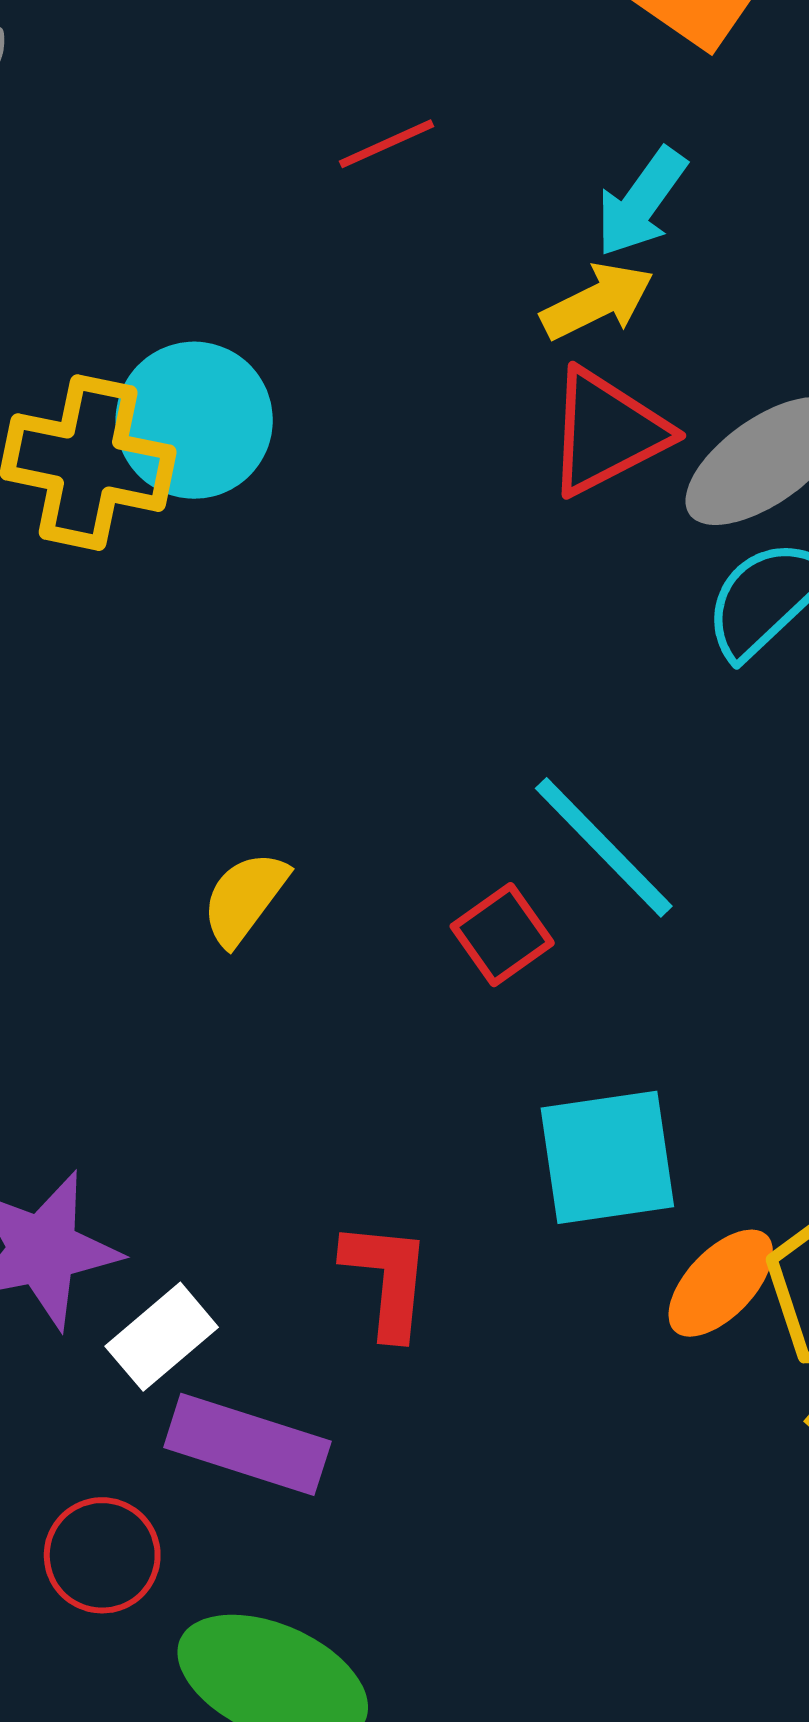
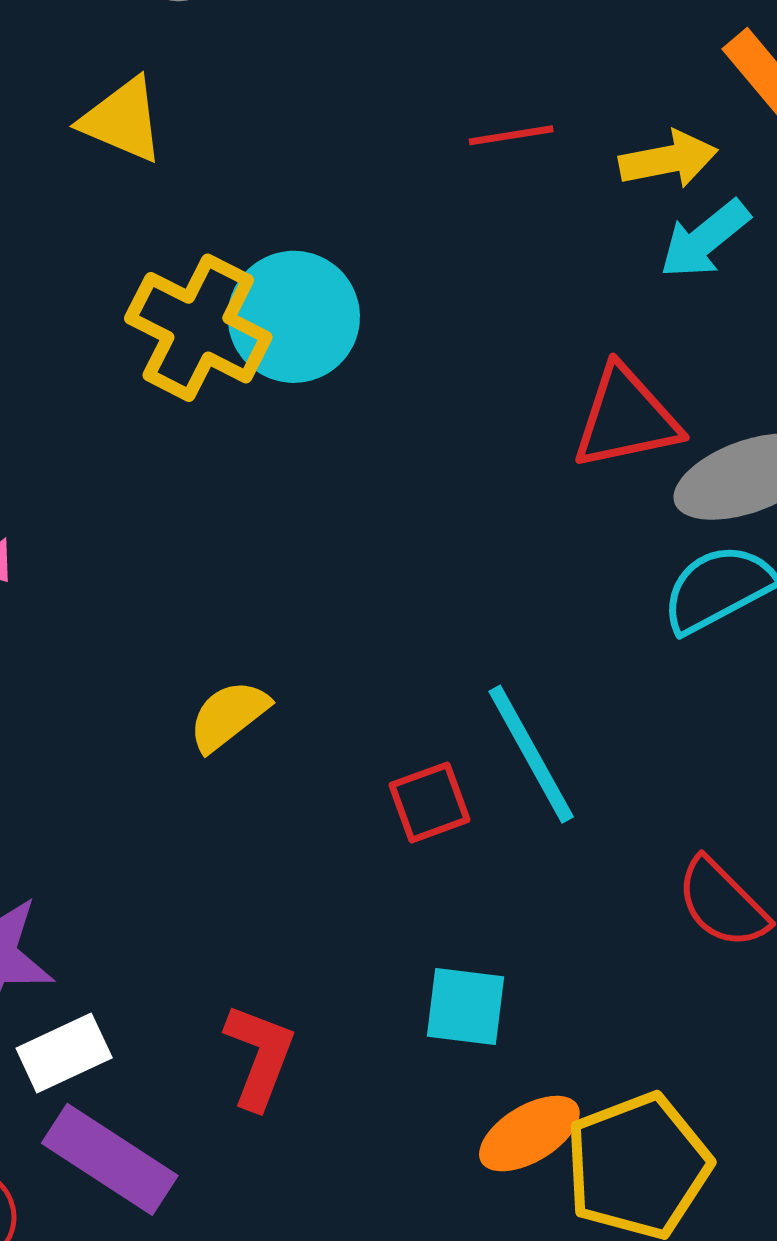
yellow arrow: (597, 301) -> (668, 159), moved
cyan square: (607, 1157) -> (465, 1006), size x0.7

